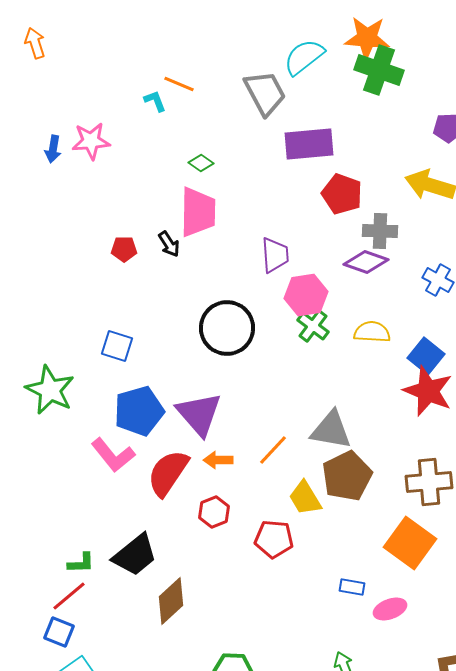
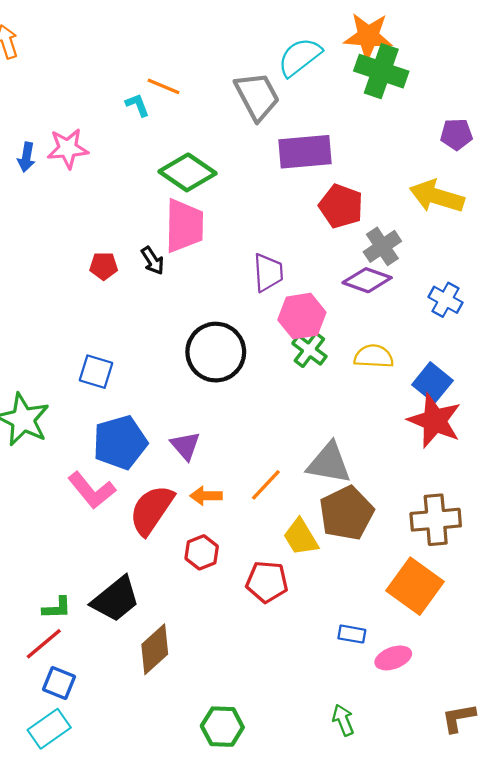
green diamond: (201, 163) -> (187, 172), size x2.0
gray cross: (380, 231) -> (382, 246), turned -36
purple triangle: (199, 414) -> (185, 446), size x0.6
blue square: (59, 632) -> (59, 683), moved

